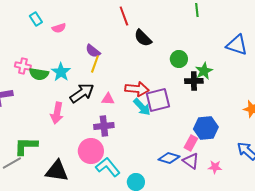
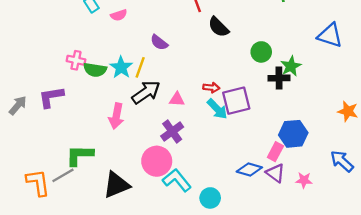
yellow line: (95, 64) -> (140, 67), moved
red arrow: (137, 89) -> (211, 88), size x0.6
purple cross: (104, 126) -> (172, 131), turned -30
black triangle: (57, 171) -> (116, 185), turned -30

